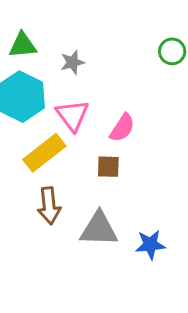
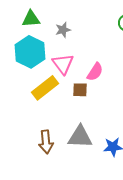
brown square: (108, 167) -> (80, 90), moved
brown arrow: (49, 206) -> (46, 142), moved

